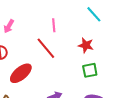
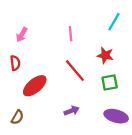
cyan line: (94, 14) -> (114, 22), turned 72
red line: (46, 48) -> (75, 71), moved

